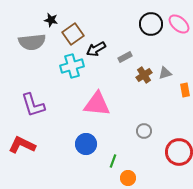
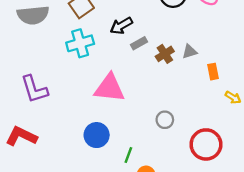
black arrow: (96, 49) -> (121, 26), moved
gray rectangle: (125, 57) -> (139, 43), moved

